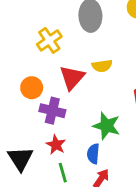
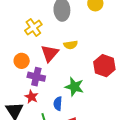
red star: (56, 145) -> (31, 97), moved
blue semicircle: (93, 154) -> (58, 104), moved

